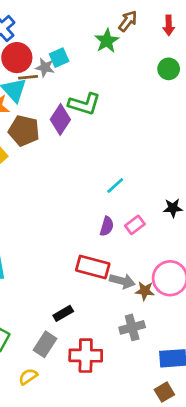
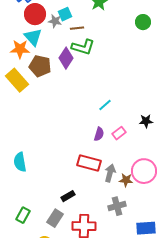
brown line: (28, 77) -> (77, 28), moved
gray arrow: (122, 281) -> (110, 173), turned -90

